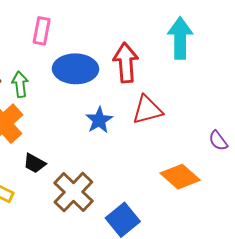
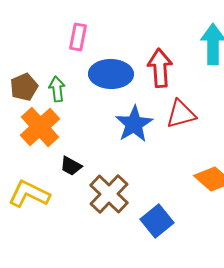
blue star: (99, 120) -> (134, 124), size x1.4

